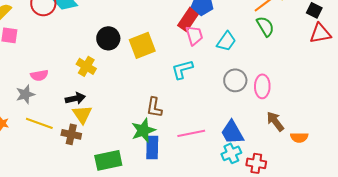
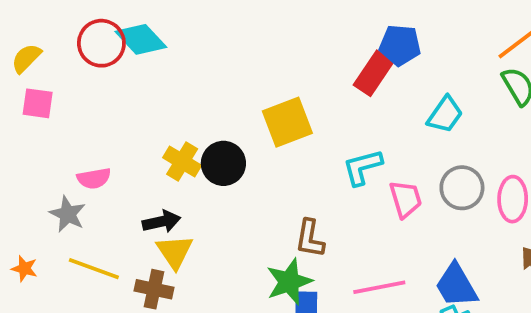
pink trapezoid: (194, 35) -> (406, 199), moved
black circle: (108, 38) -> (223, 163), moved
gray star: (25, 94) -> (68, 214), turned -30

